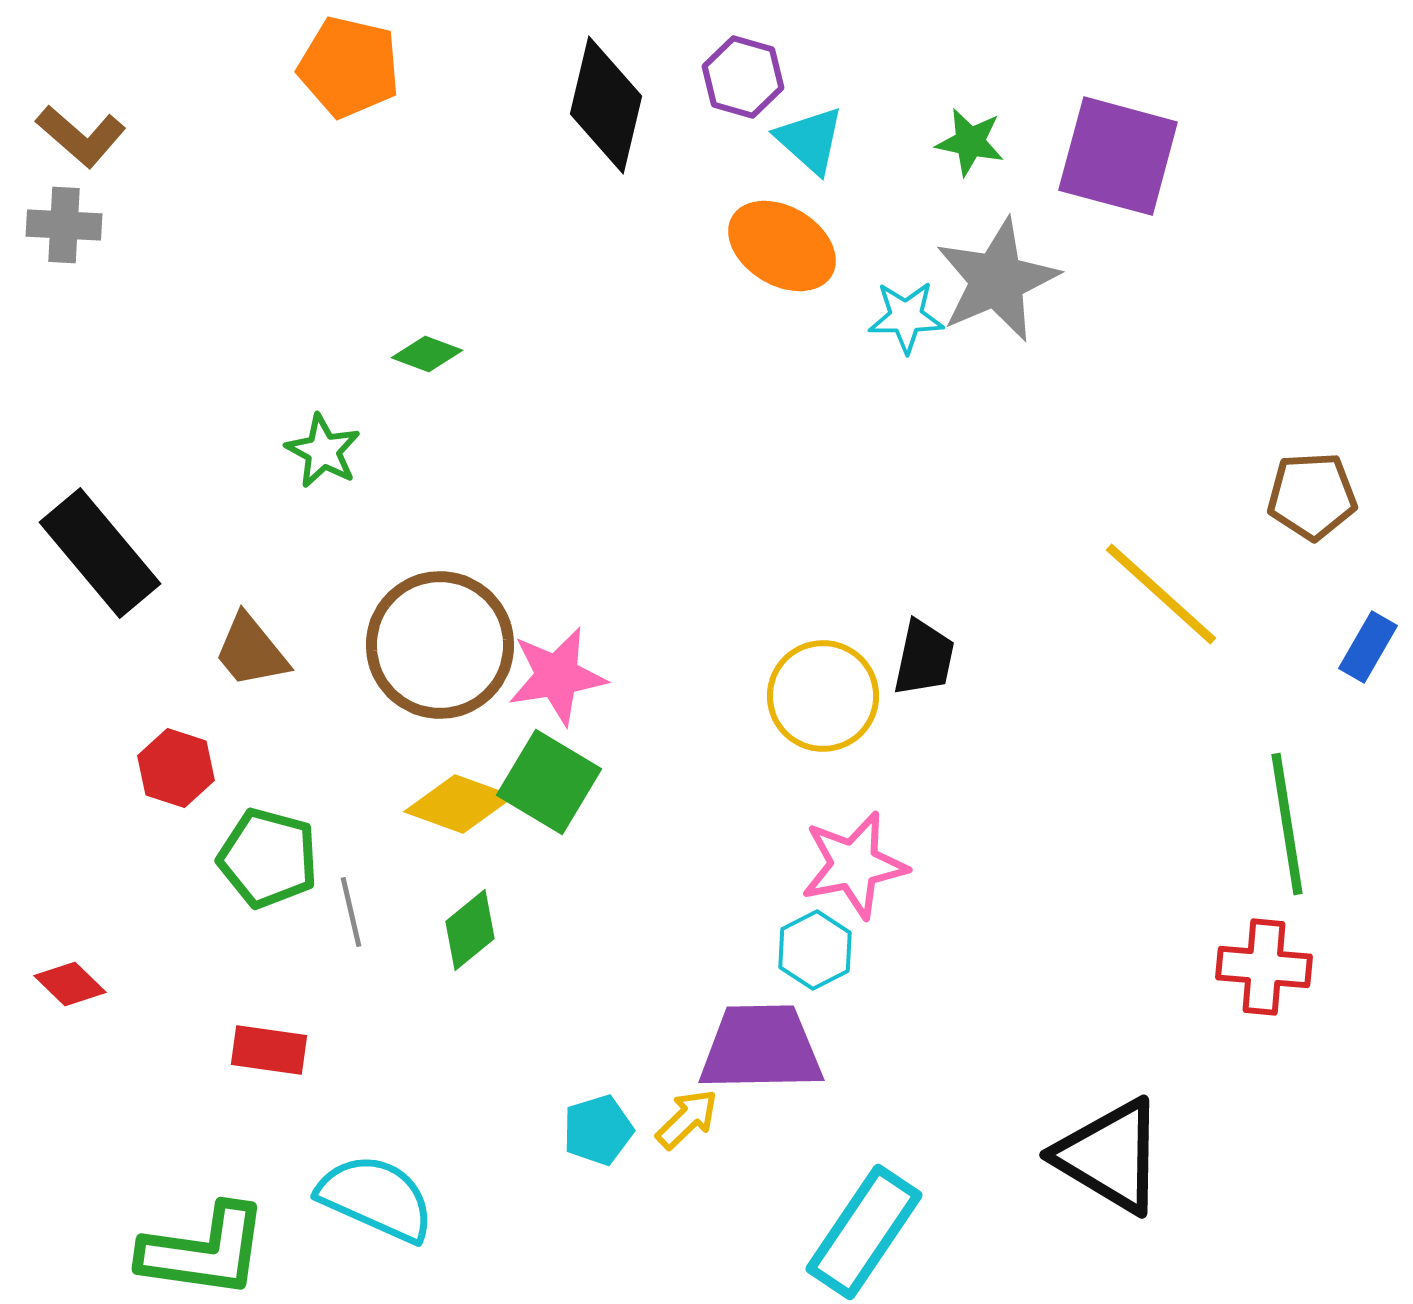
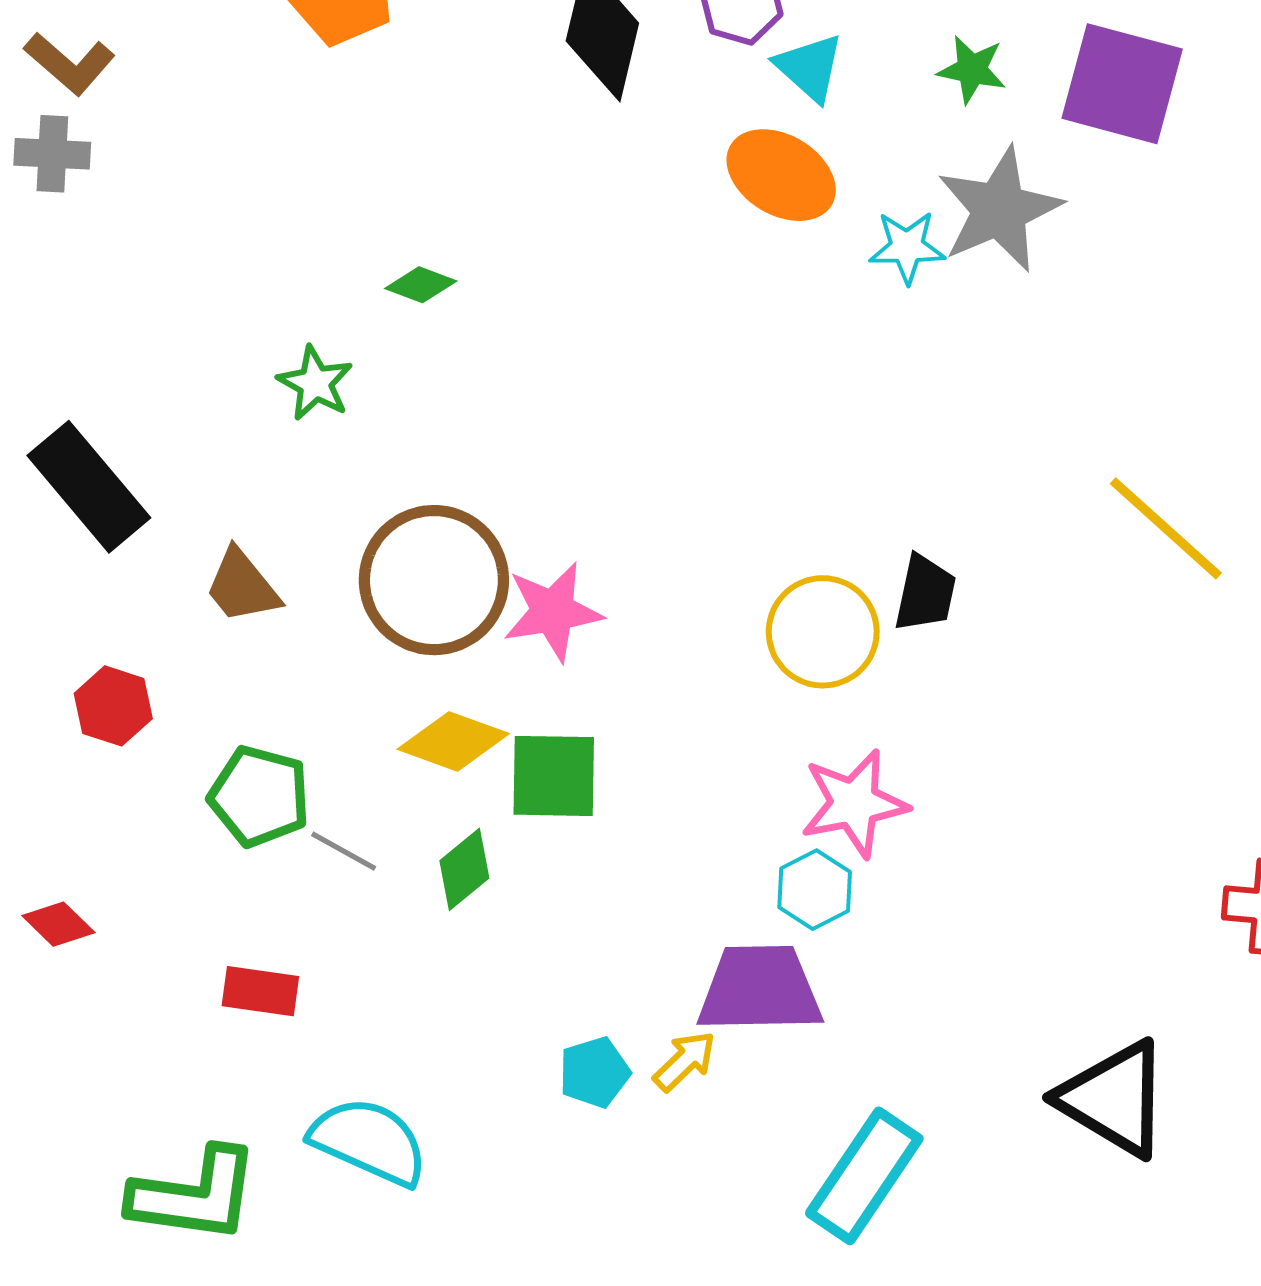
red hexagon: (176, 768) -> (113, 706), moved
green square: (549, 782) -> (554, 776), moved, turned -30
gray line: (351, 912) -> (344, 851), turned -48

